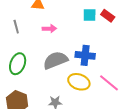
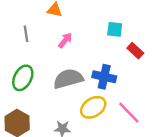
red rectangle: (108, 16) -> (135, 51), moved
pink arrow: (49, 29) -> (65, 40), turned -56
yellow ellipse: (79, 82) -> (93, 107), turned -60

